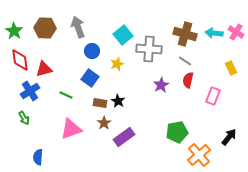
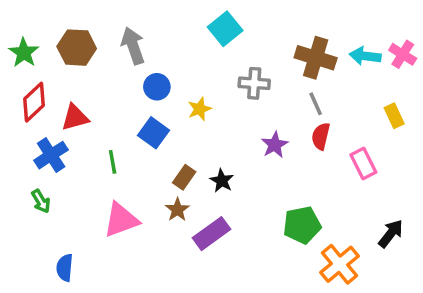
cyan square: (123, 35) -> (225, 29), moved
gray cross: (149, 49) -> (254, 83), size x0.7
red diamond: (20, 60) -> (34, 102), turned 55
gray line: (185, 61) -> (316, 104), turned 32
green line: (66, 95) -> (113, 162), turned 56
pink rectangle: (213, 96) -> (363, 164), turned -48
black star: (118, 101) -> (222, 181), moved
brown rectangle: (100, 103) -> (184, 177), moved, turned -64

